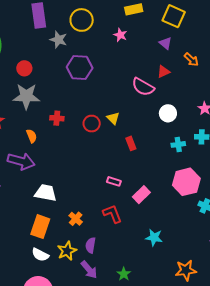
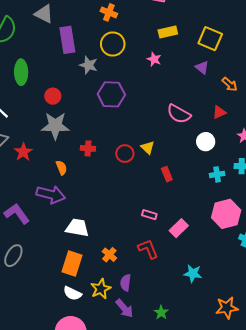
red triangle: (163, 72) -> (219, 112), moved

